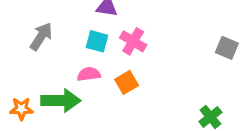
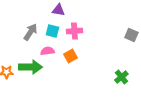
gray arrow: (41, 36) -> (30, 32), moved
pink cross: (133, 41) -> (74, 31), turned -35

